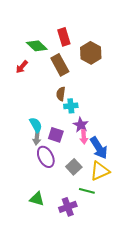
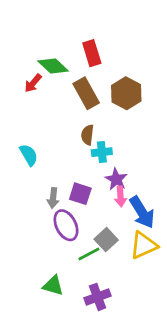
brown hexagon: (91, 53) -> (126, 93), moved
red arrow: (22, 67) -> (33, 83), moved
cyan semicircle: (36, 125) -> (29, 155), moved
green line: (87, 191) -> (89, 254), moved, turned -42

